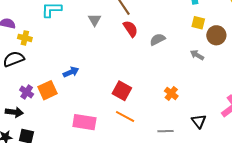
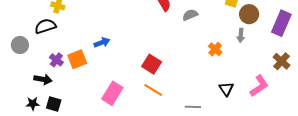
gray arrow: (197, 55) -> (241, 35), moved, turned -120
orange cross: (171, 93) -> (215, 49), moved
black triangle: (199, 121) -> (226, 89), moved
pink rectangle: (84, 122) -> (112, 93), turned -70

